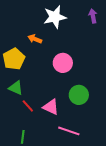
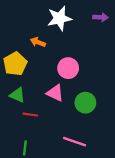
purple arrow: (93, 16) -> (101, 17), turned 104
red line: (28, 106) -> (30, 115), turned -40
pink triangle: (51, 107) -> (55, 93), moved

